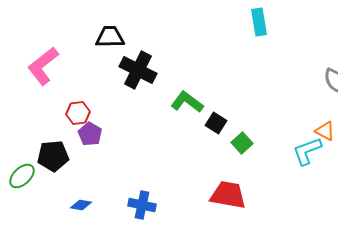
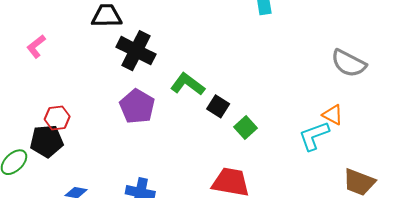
pink L-shape: (43, 66) -> (36, 46), size x0.6
red hexagon: (78, 113) -> (57, 118), moved
purple pentagon: (90, 134) -> (137, 106), moved, size x1.4

